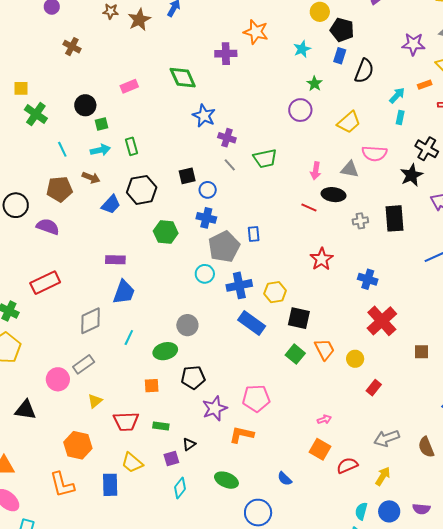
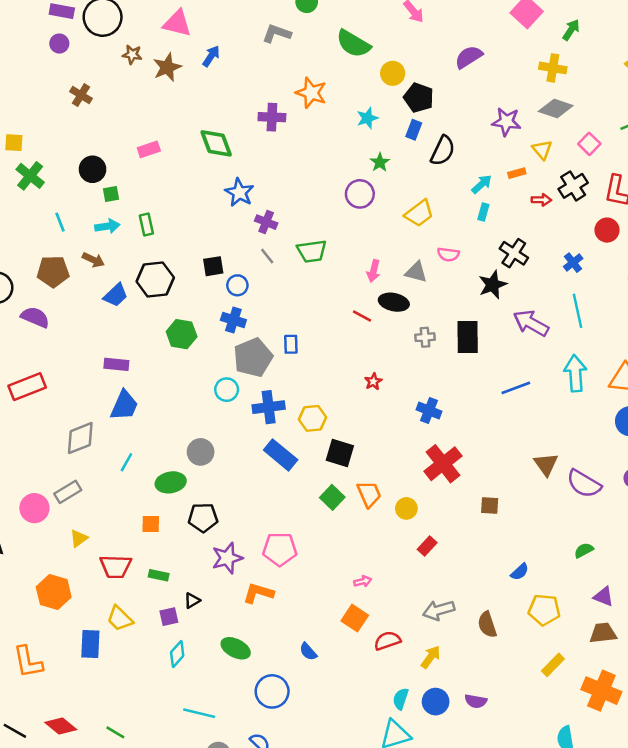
pink semicircle: (374, 153) -> (448, 254), size x0.7
red star: (322, 259) -> (373, 381), size x0.6
orange L-shape: (62, 485) -> (28, 662), moved

